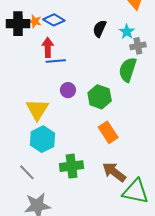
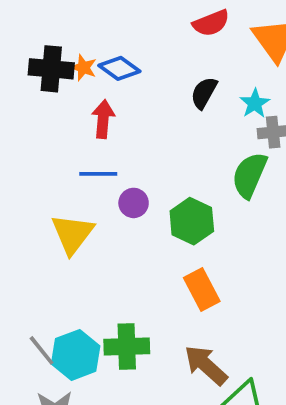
blue line: (56, 61) -> (98, 174), moved
cyan hexagon: (42, 139) -> (76, 355), moved

